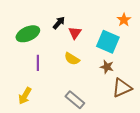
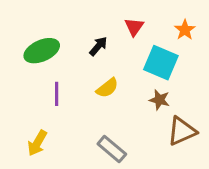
black arrow: (59, 23) -> (98, 46), moved
red triangle: (75, 33) -> (134, 27), moved
yellow semicircle: (72, 59) -> (107, 88), turned -70

